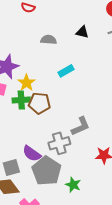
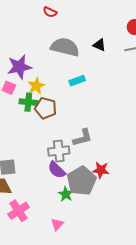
gray semicircle: (49, 40) -> (65, 47), size x1.8
purple semicircle: (32, 154) -> (57, 170), moved
gray pentagon: (47, 171) -> (81, 181), moved

